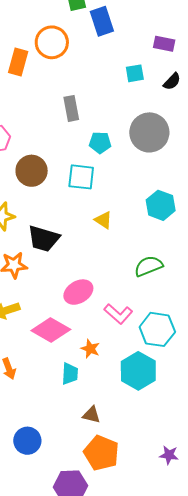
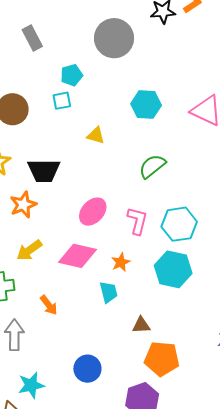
cyan pentagon: (100, 143) -> (72, 75), moved
cyan square: (81, 177) -> (62, 101), size x0.7
pink L-shape: (118, 314) -> (137, 221), turned -100
orange star: (90, 349) -> (121, 262), turned -30

